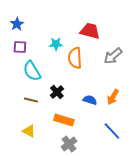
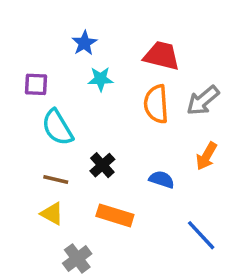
blue star: (17, 24) -> (84, 43), moved
orange semicircle: (75, 58) -> (156, 104), moved
orange arrow: (113, 97) -> (206, 156), moved
yellow triangle: (29, 131) -> (52, 214), moved
gray cross: (69, 144) -> (77, 258), moved

